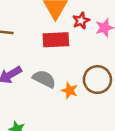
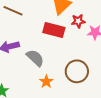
orange star: (70, 91) -> (46, 82), moved

